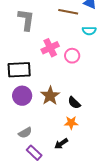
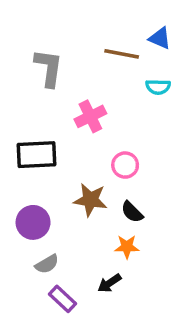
pink circle: (72, 56) -> (125, 165), moved
purple circle: (22, 96) -> (33, 222), moved
brown star: (50, 96) -> (90, 200), turned -30

